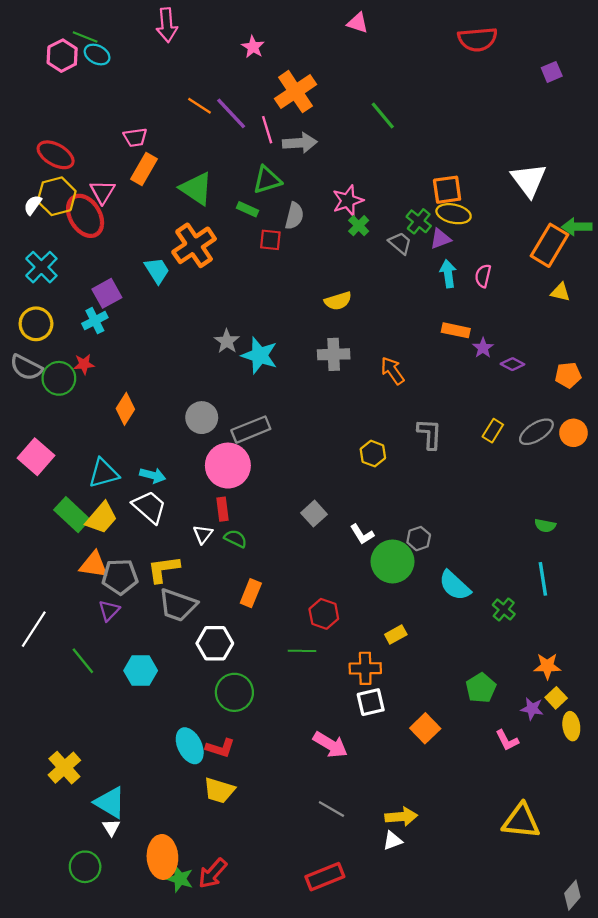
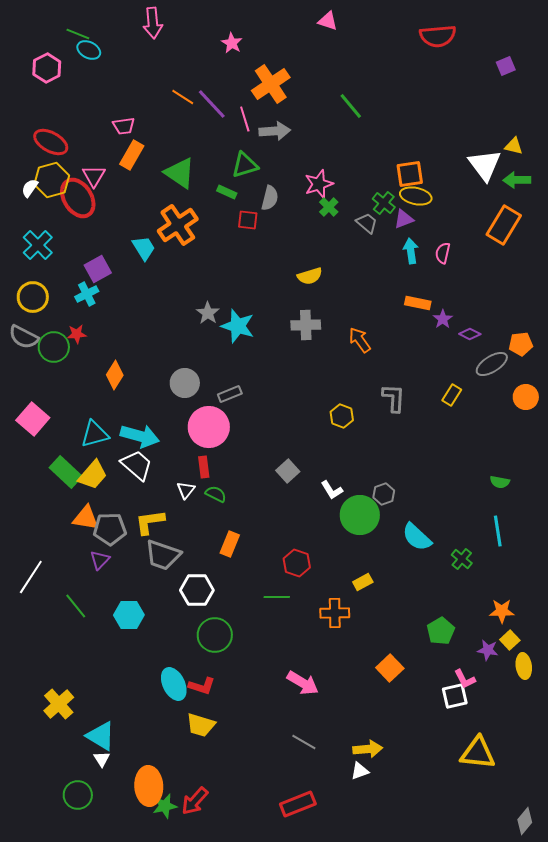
pink hexagon: (62, 56) -> (47, 68), moved
green arrow: (577, 227) -> (517, 180), moved
yellow triangle: (560, 292) -> (514, 146), moved
gray rectangle: (251, 430) -> (230, 394), size x0.7
gray ellipse: (536, 432) -> (492, 364), moved
cyan arrow: (153, 475) -> (140, 436), size x1.6
white square: (371, 702) -> (455, 696), moved
green star: (180, 879) -> (165, 806), turned -30

